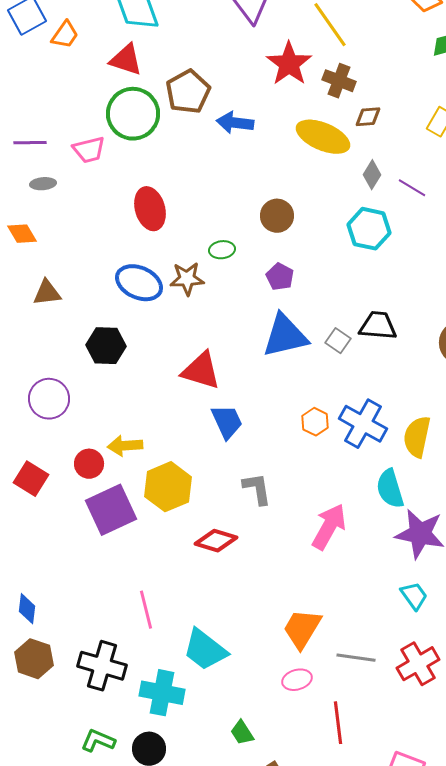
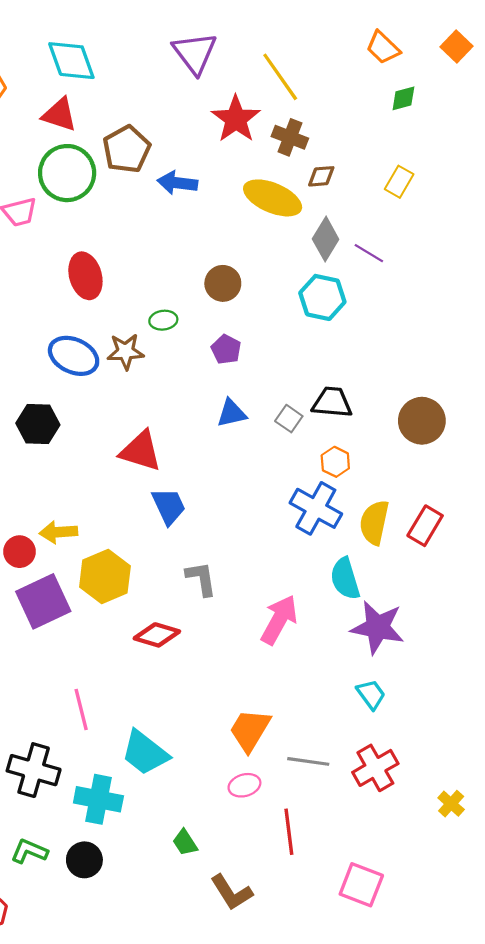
gray diamond: (372, 175) -> (326, 239), size x1.4
blue triangle: (285, 336) -> (231, 413), size x0.6
orange hexagon: (315, 422) -> (335, 462), moved

